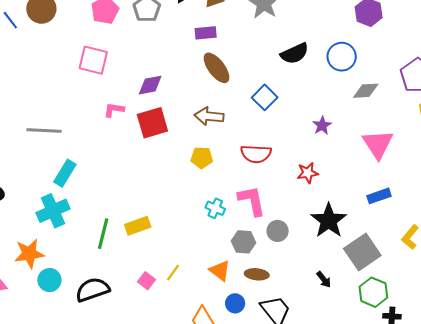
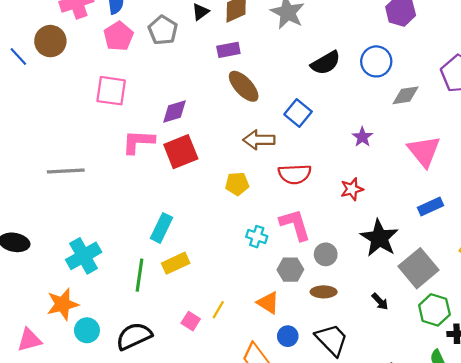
pink L-shape: (114, 110) -> (138, 142), size x1.5
brown arrow: (209, 116) -> (259, 140), moved
cyan rectangle: (65, 173) -> (161, 228), moved
brown ellipse: (257, 274) -> (324, 292), moved

